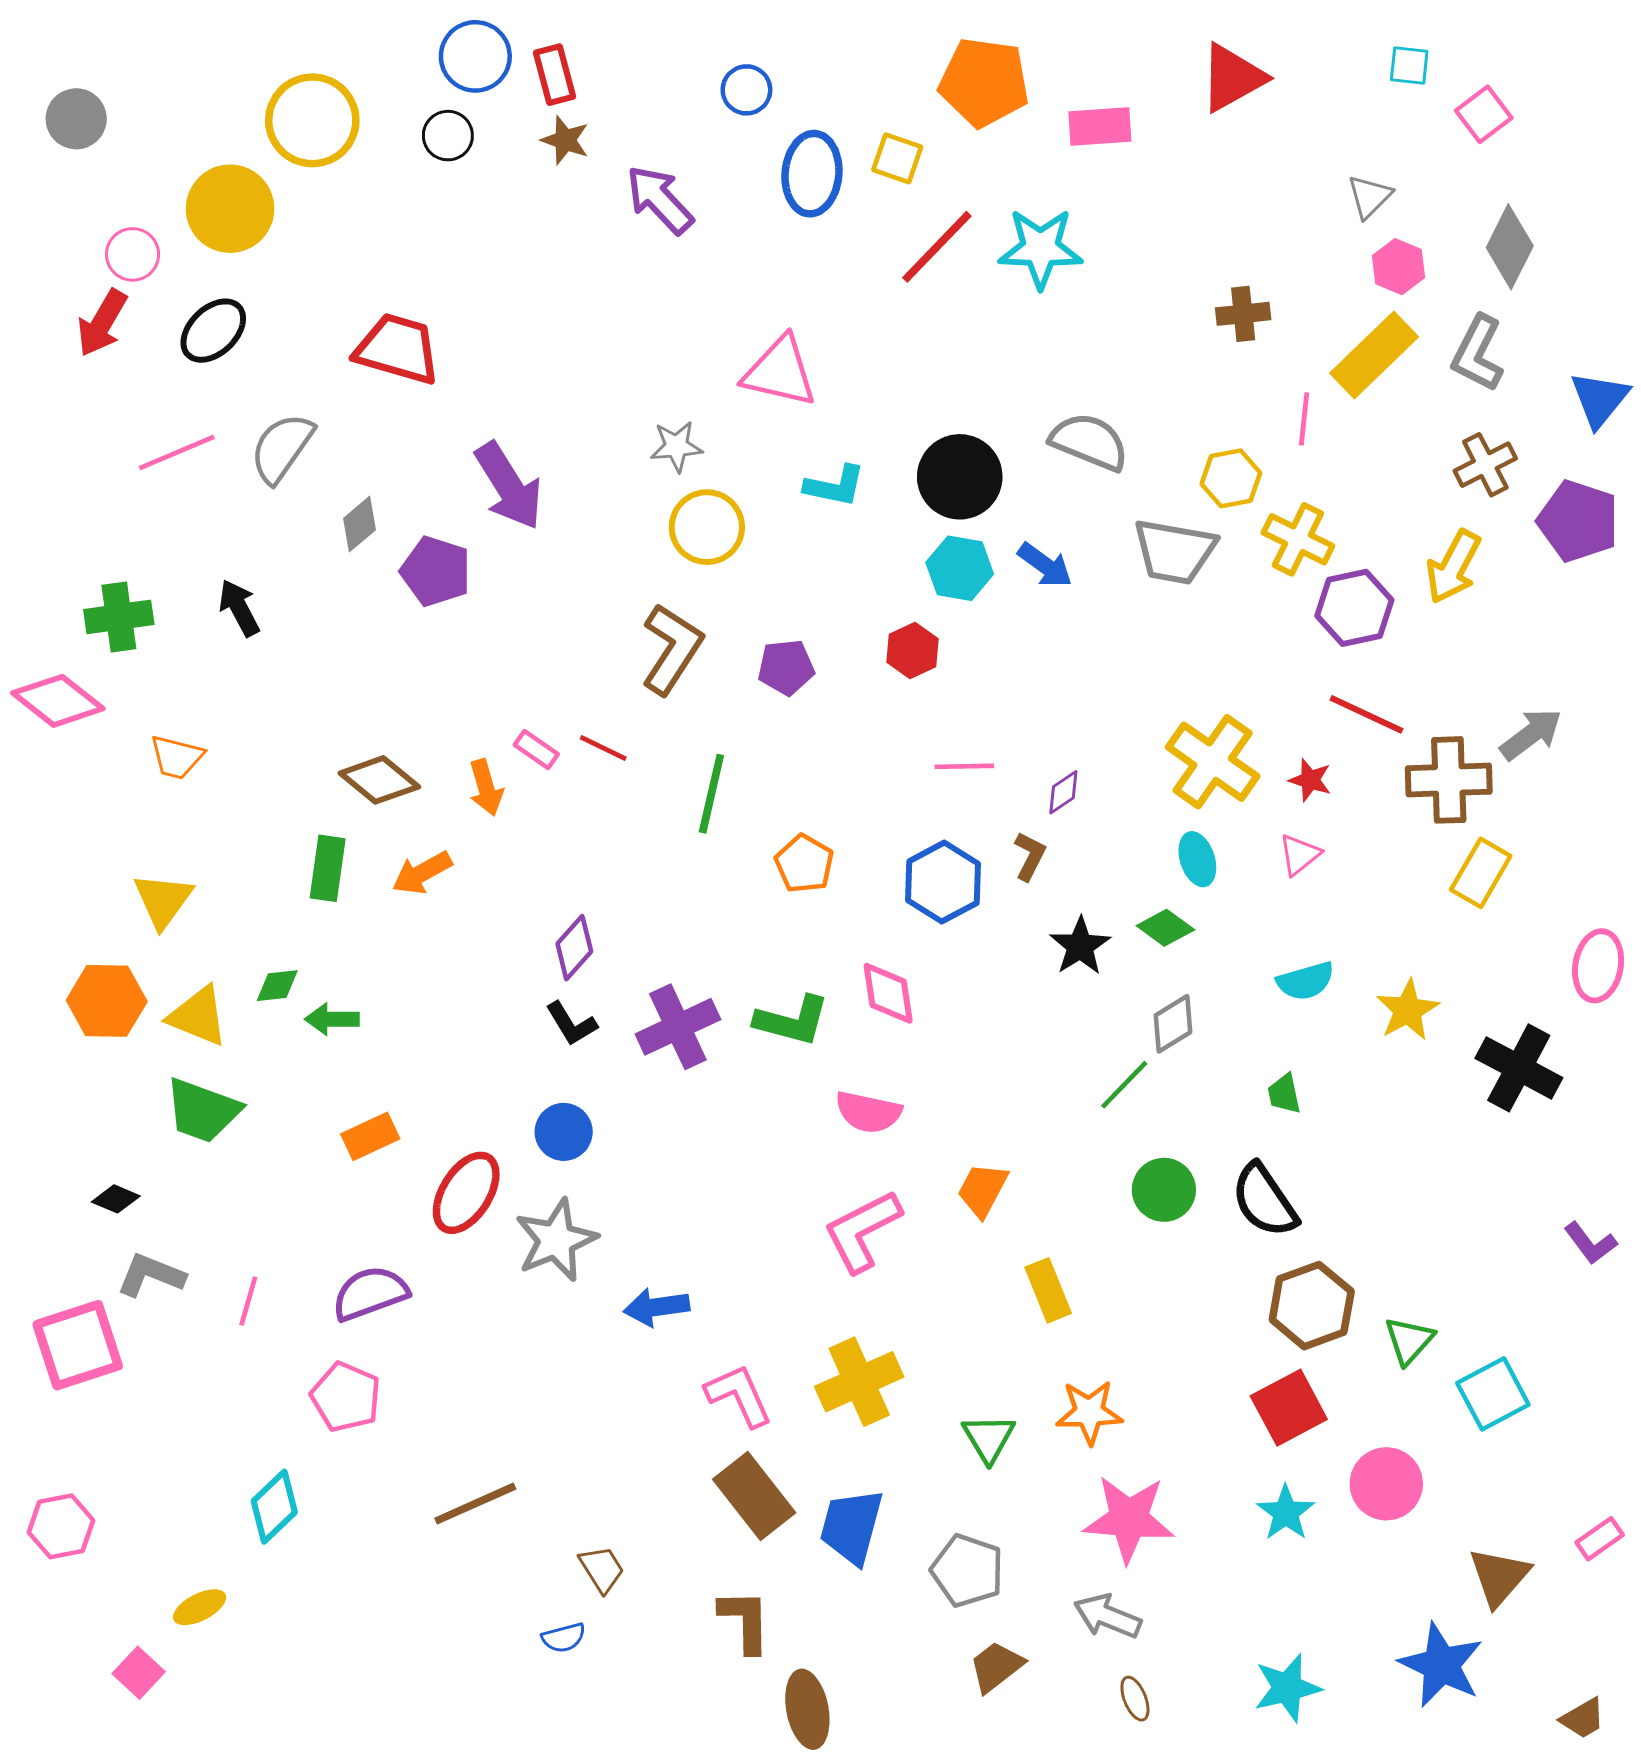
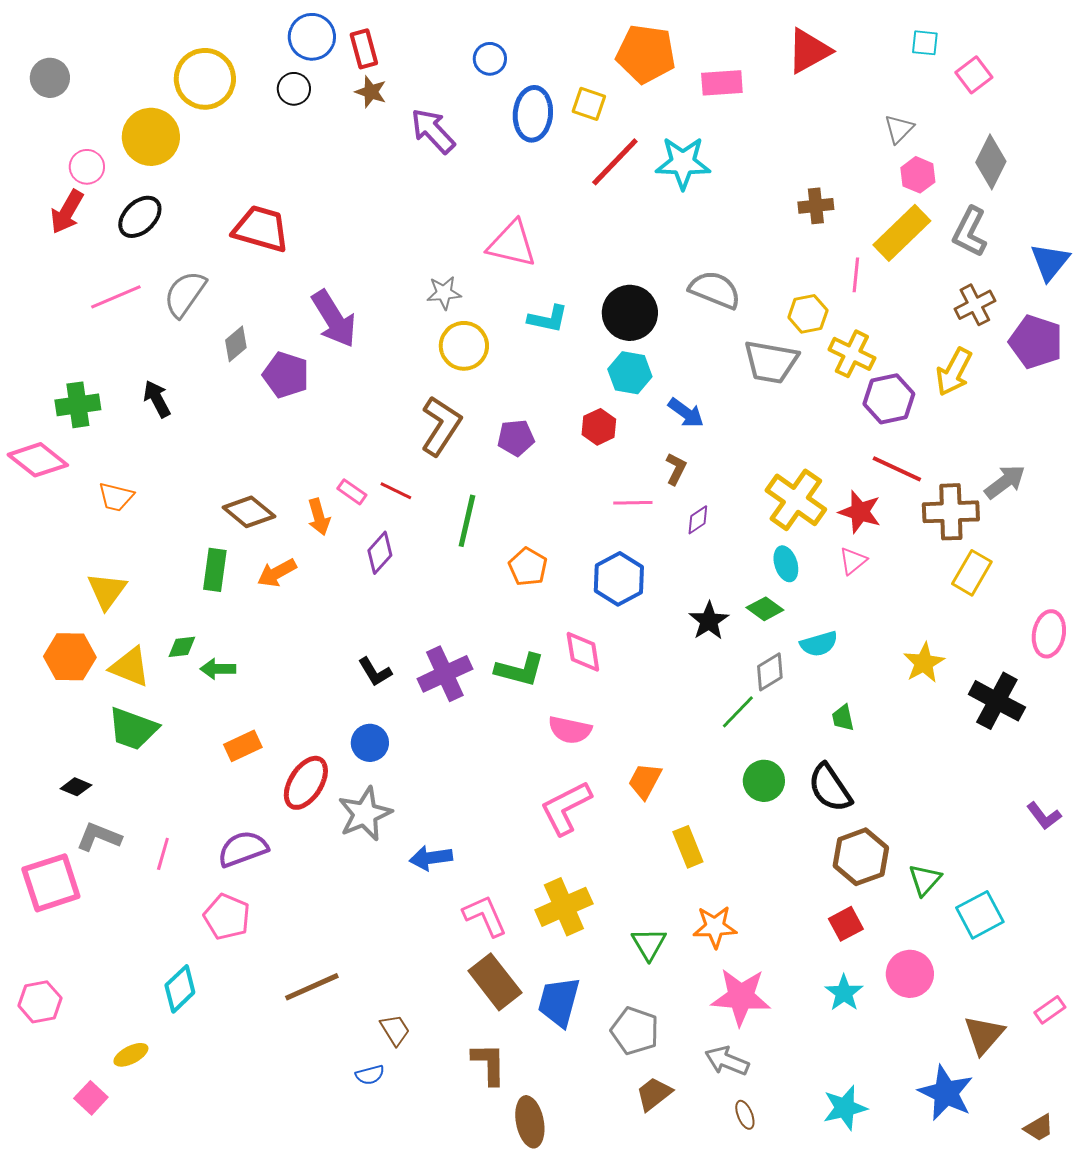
blue arrow: (1045, 565) -> (686, 413), moved
red star: (1310, 780) -> (860, 512), size x1.5
brown L-shape: (1030, 856) -> (676, 469), moved
purple diamond: (574, 948) -> (380, 553), moved
cyan semicircle: (1306, 981) -> (819, 644), moved
red square: (1289, 1408) -> (846, 924), size x0.7

